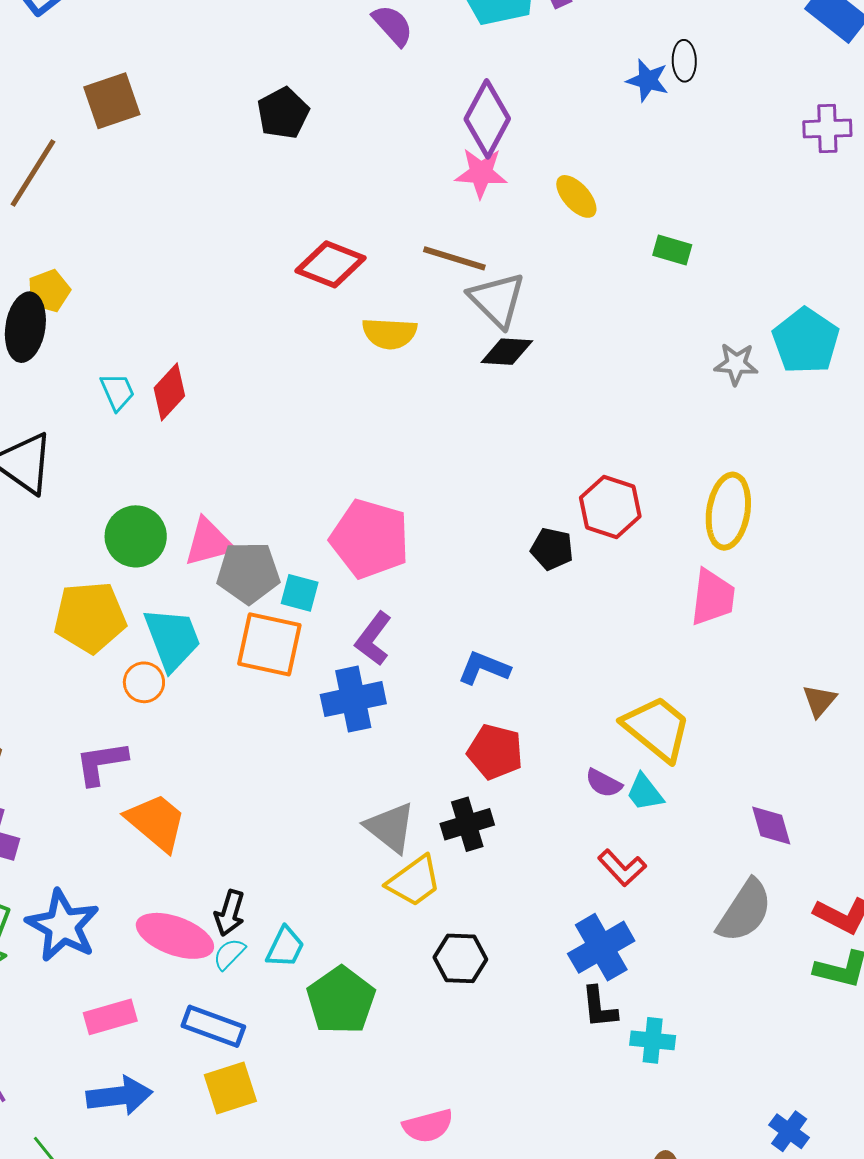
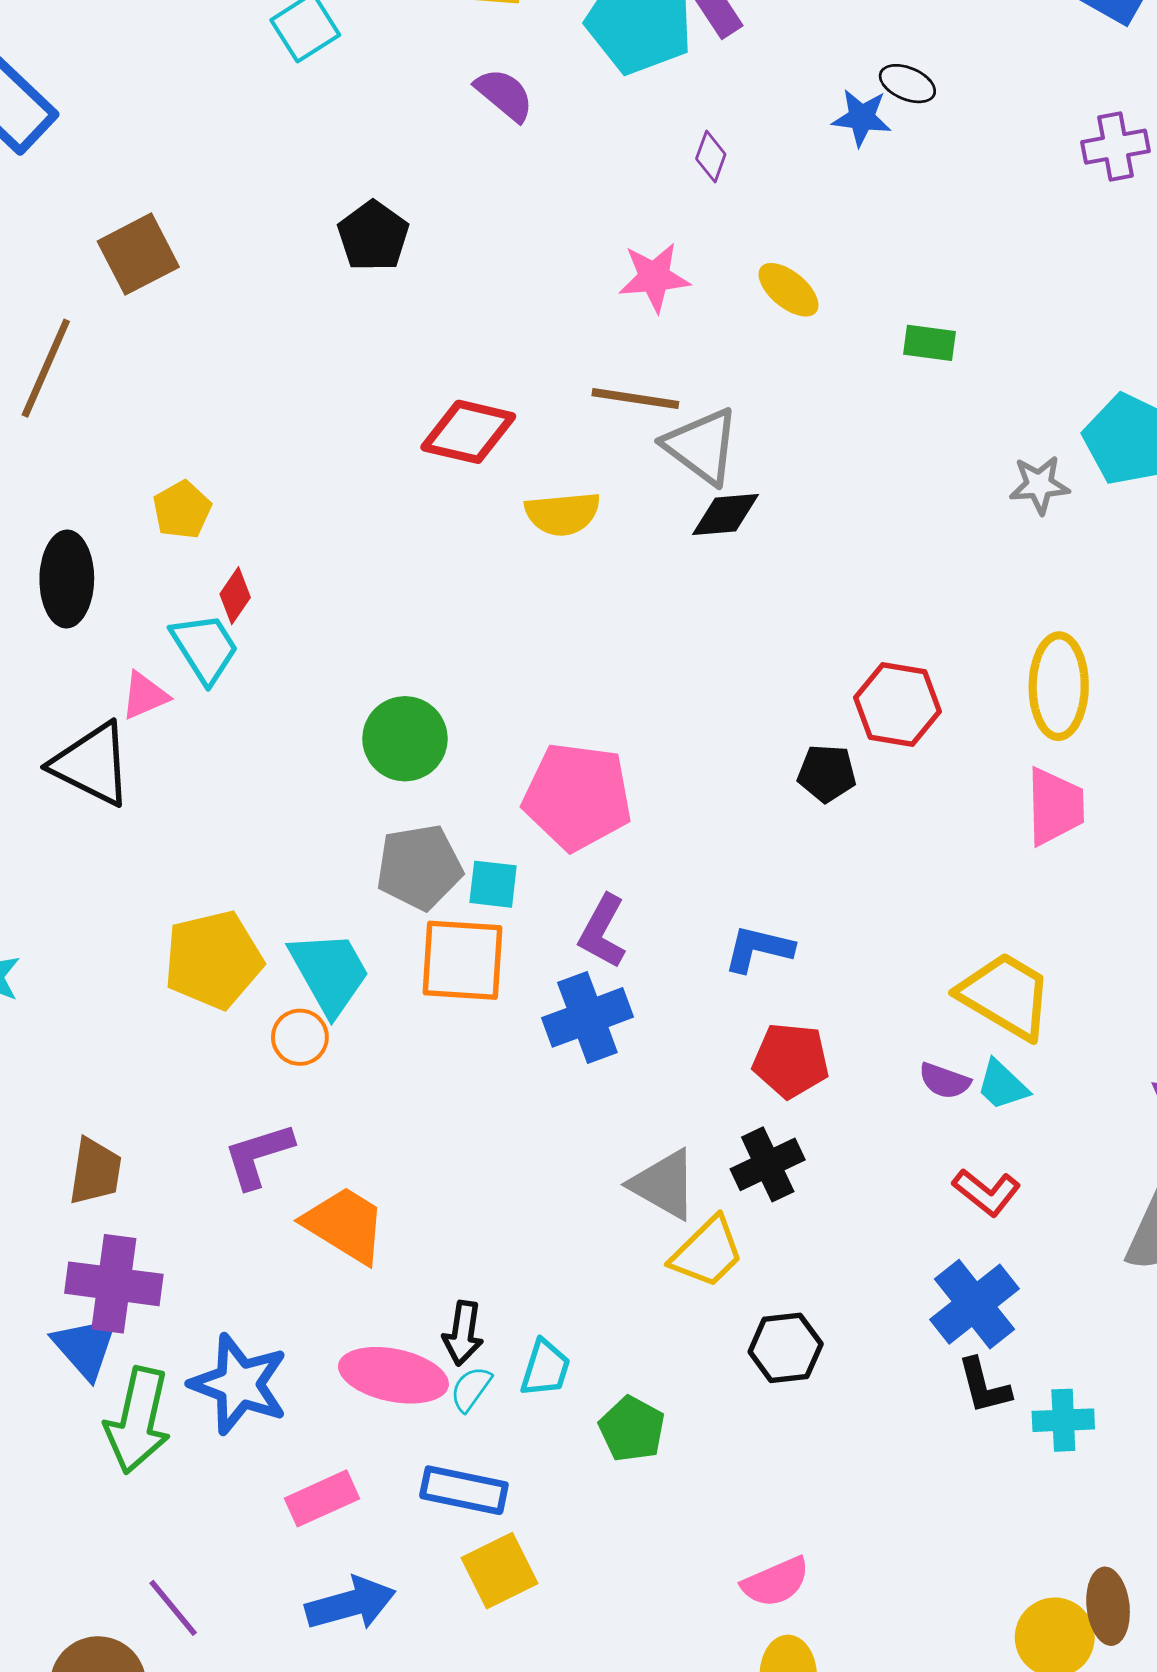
black ellipse: (684, 61) -> (907, 84), turned -57
purple diamond: (487, 119) -> (711, 156), moved, size x0.5
yellow pentagon: (49, 291) -> (182, 510), moved
cyan trapezoid: (117, 392) -> (205, 648), size x1.4
red diamond: (169, 392) -> (235, 596), moved, size x0.7
green circle: (136, 536) -> (405, 739), moved
pink triangle: (209, 542) -> (145, 696), moved, size x0.7
green pentagon: (341, 1000) -> (632, 1429), size x0.7

